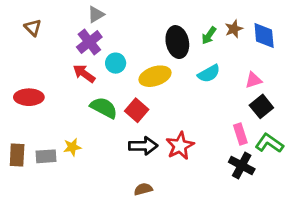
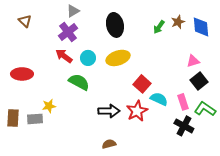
black ellipse: (177, 42) -> (115, 25), moved
cyan circle: (116, 63) -> (88, 58), moved
cyan semicircle: (209, 74) -> (159, 99), moved, turned -126
red square: (137, 110) -> (142, 84), moved
yellow star: (72, 147) -> (49, 106), moved

